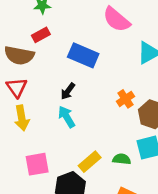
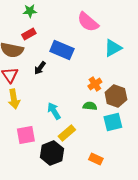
black arrow: (68, 91) -> (40, 68), moved
cyan arrow: (67, 117) -> (54, 111), moved
green semicircle: (122, 159) -> (90, 106), moved

